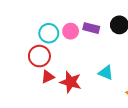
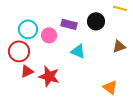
pink circle: (71, 31) -> (49, 35), moved
cyan triangle: (106, 73) -> (78, 51), moved

